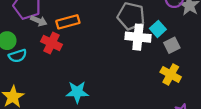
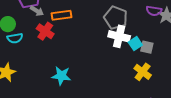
cyan square: (158, 29) -> (135, 44), moved
gray square: (172, 45) -> (147, 47), turned 32

